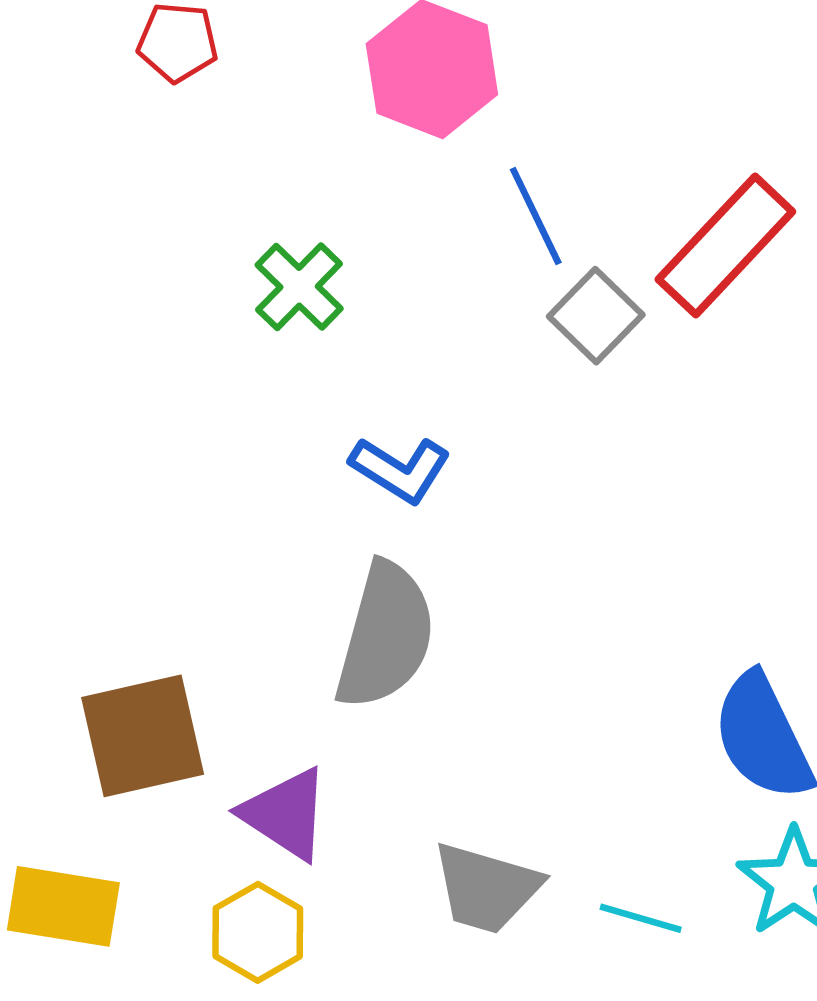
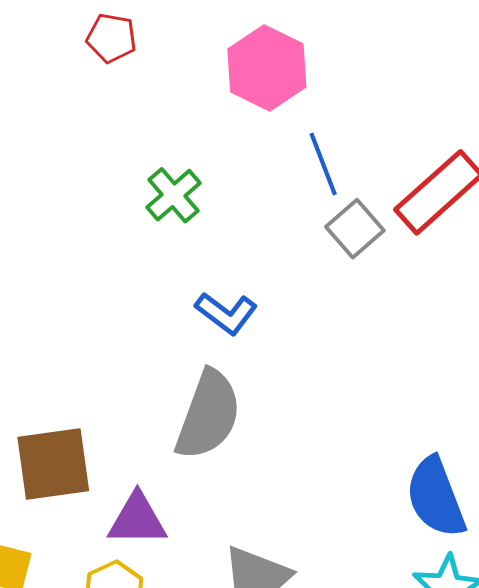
purple triangle: (286, 814) -> (137, 520), turned -38

